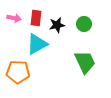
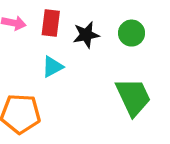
cyan triangle: (37, 44) -> (52, 67), size x0.6

